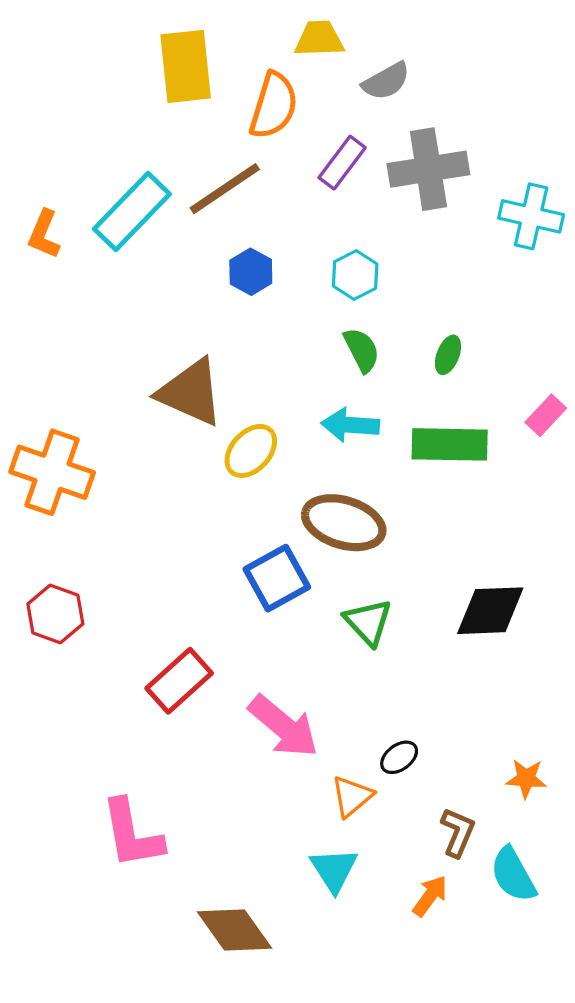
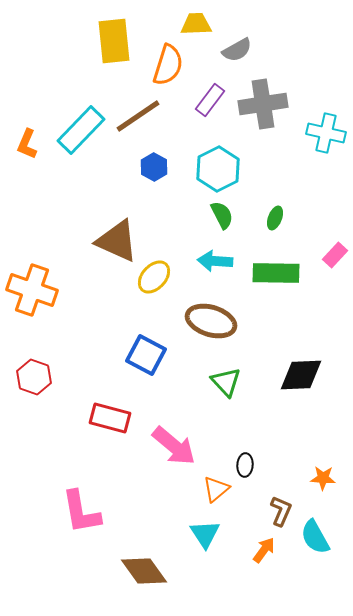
cyan hexagon: (355, 275) -> (218, 169), size x1.5
blue square: (277, 578) -> (146, 355), moved, turned -33
red rectangle: (179, 681) -> (110, 418), turned 57
black ellipse: (399, 757) -> (245, 465), turned -50

